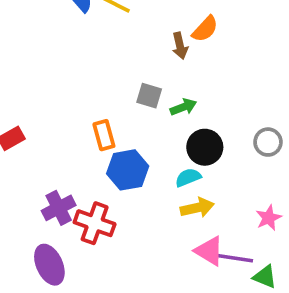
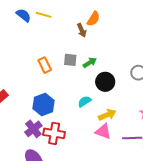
orange rectangle: (104, 135) -> (45, 65), moved
blue hexagon: (128, 170) -> (44, 104), moved
cyan semicircle: (188, 178) -> (84, 101), moved
pink triangle: (209, 251) -> (103, 131), moved

